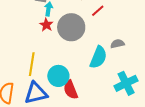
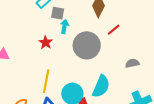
red star: (46, 25) -> (46, 43), moved
cyan semicircle: (98, 57) -> (101, 86), moved

